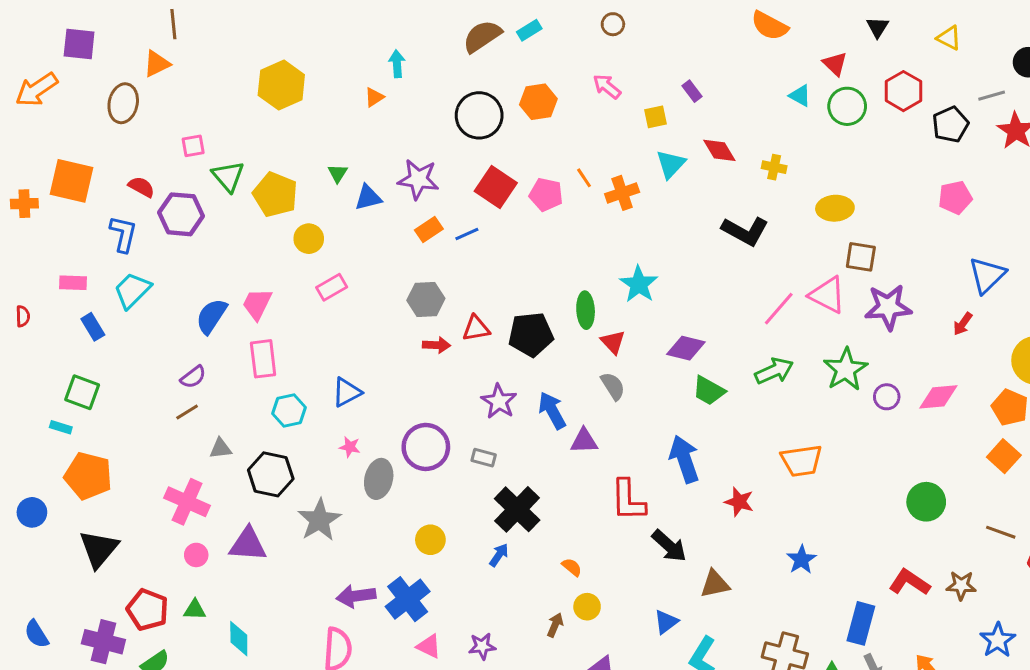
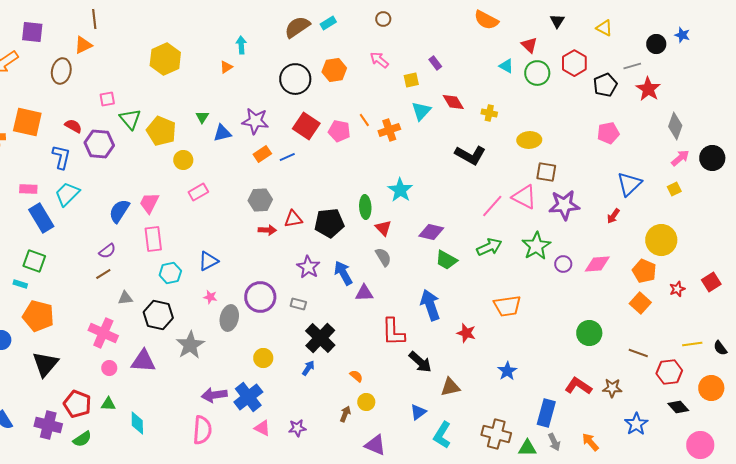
blue rectangle: (93, 327) -> (41, 218), size x1.6

